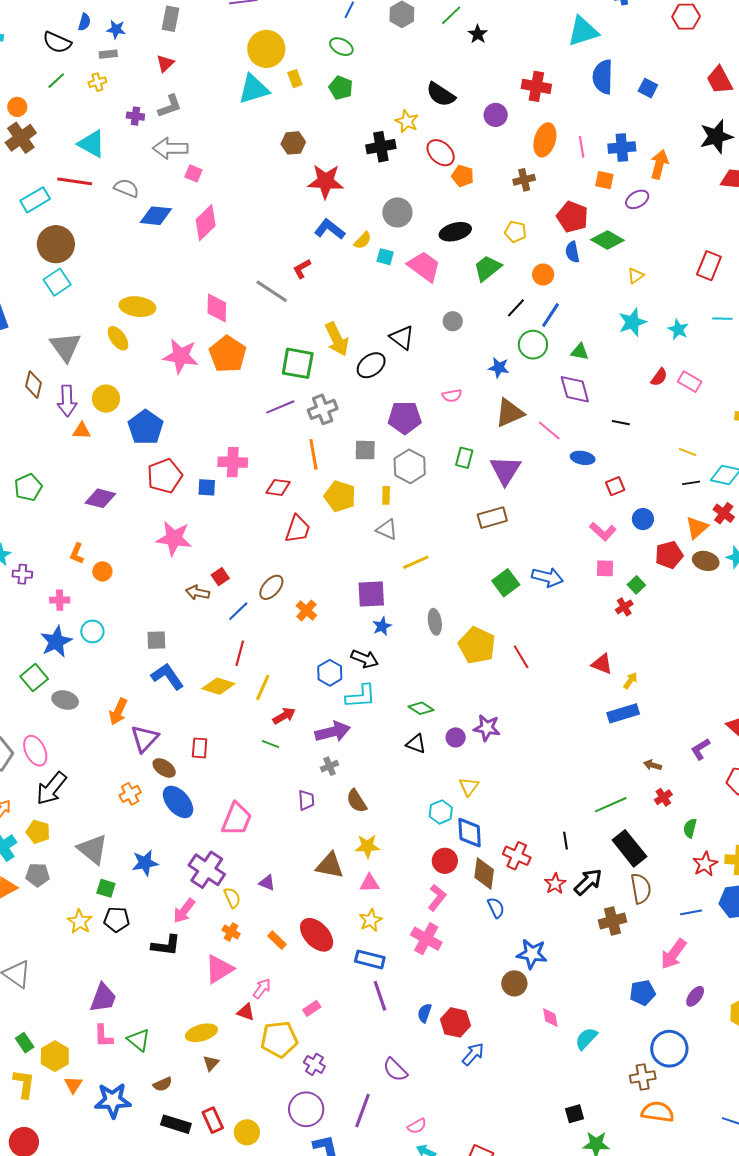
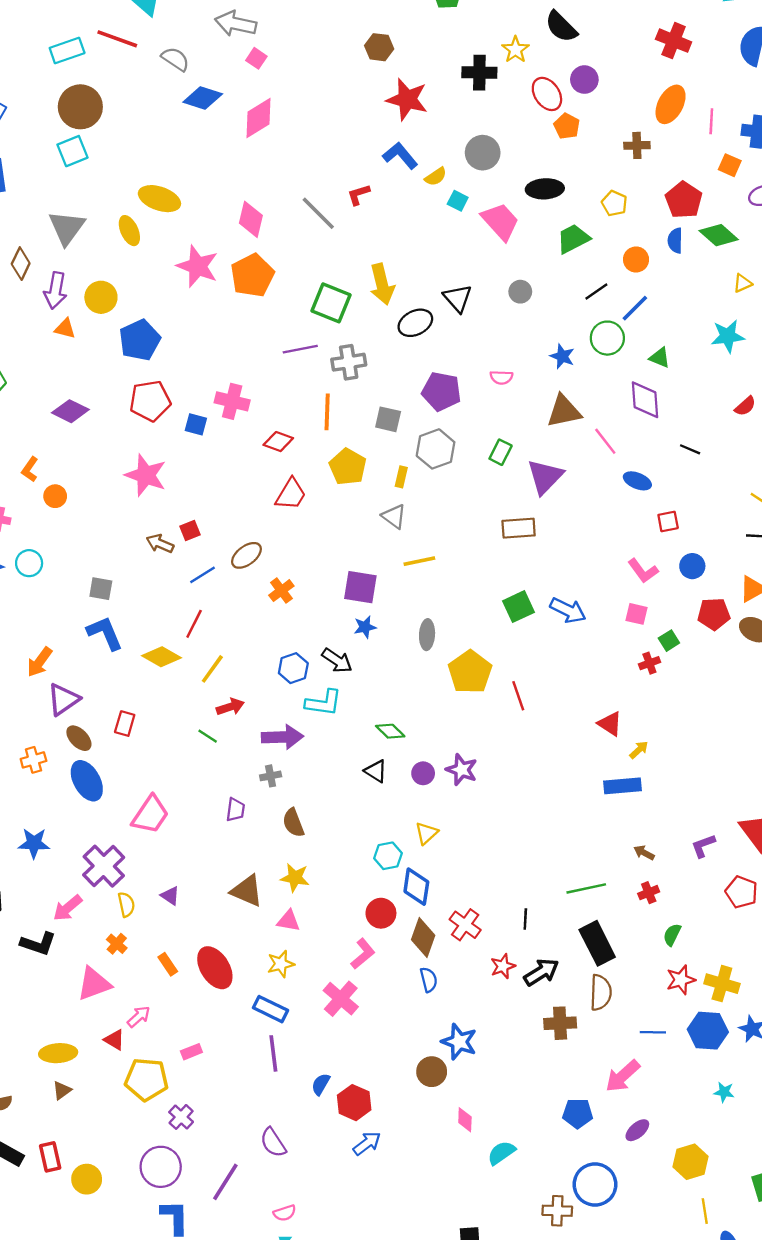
purple circle: (496, 115) -> (584, 80), moved

